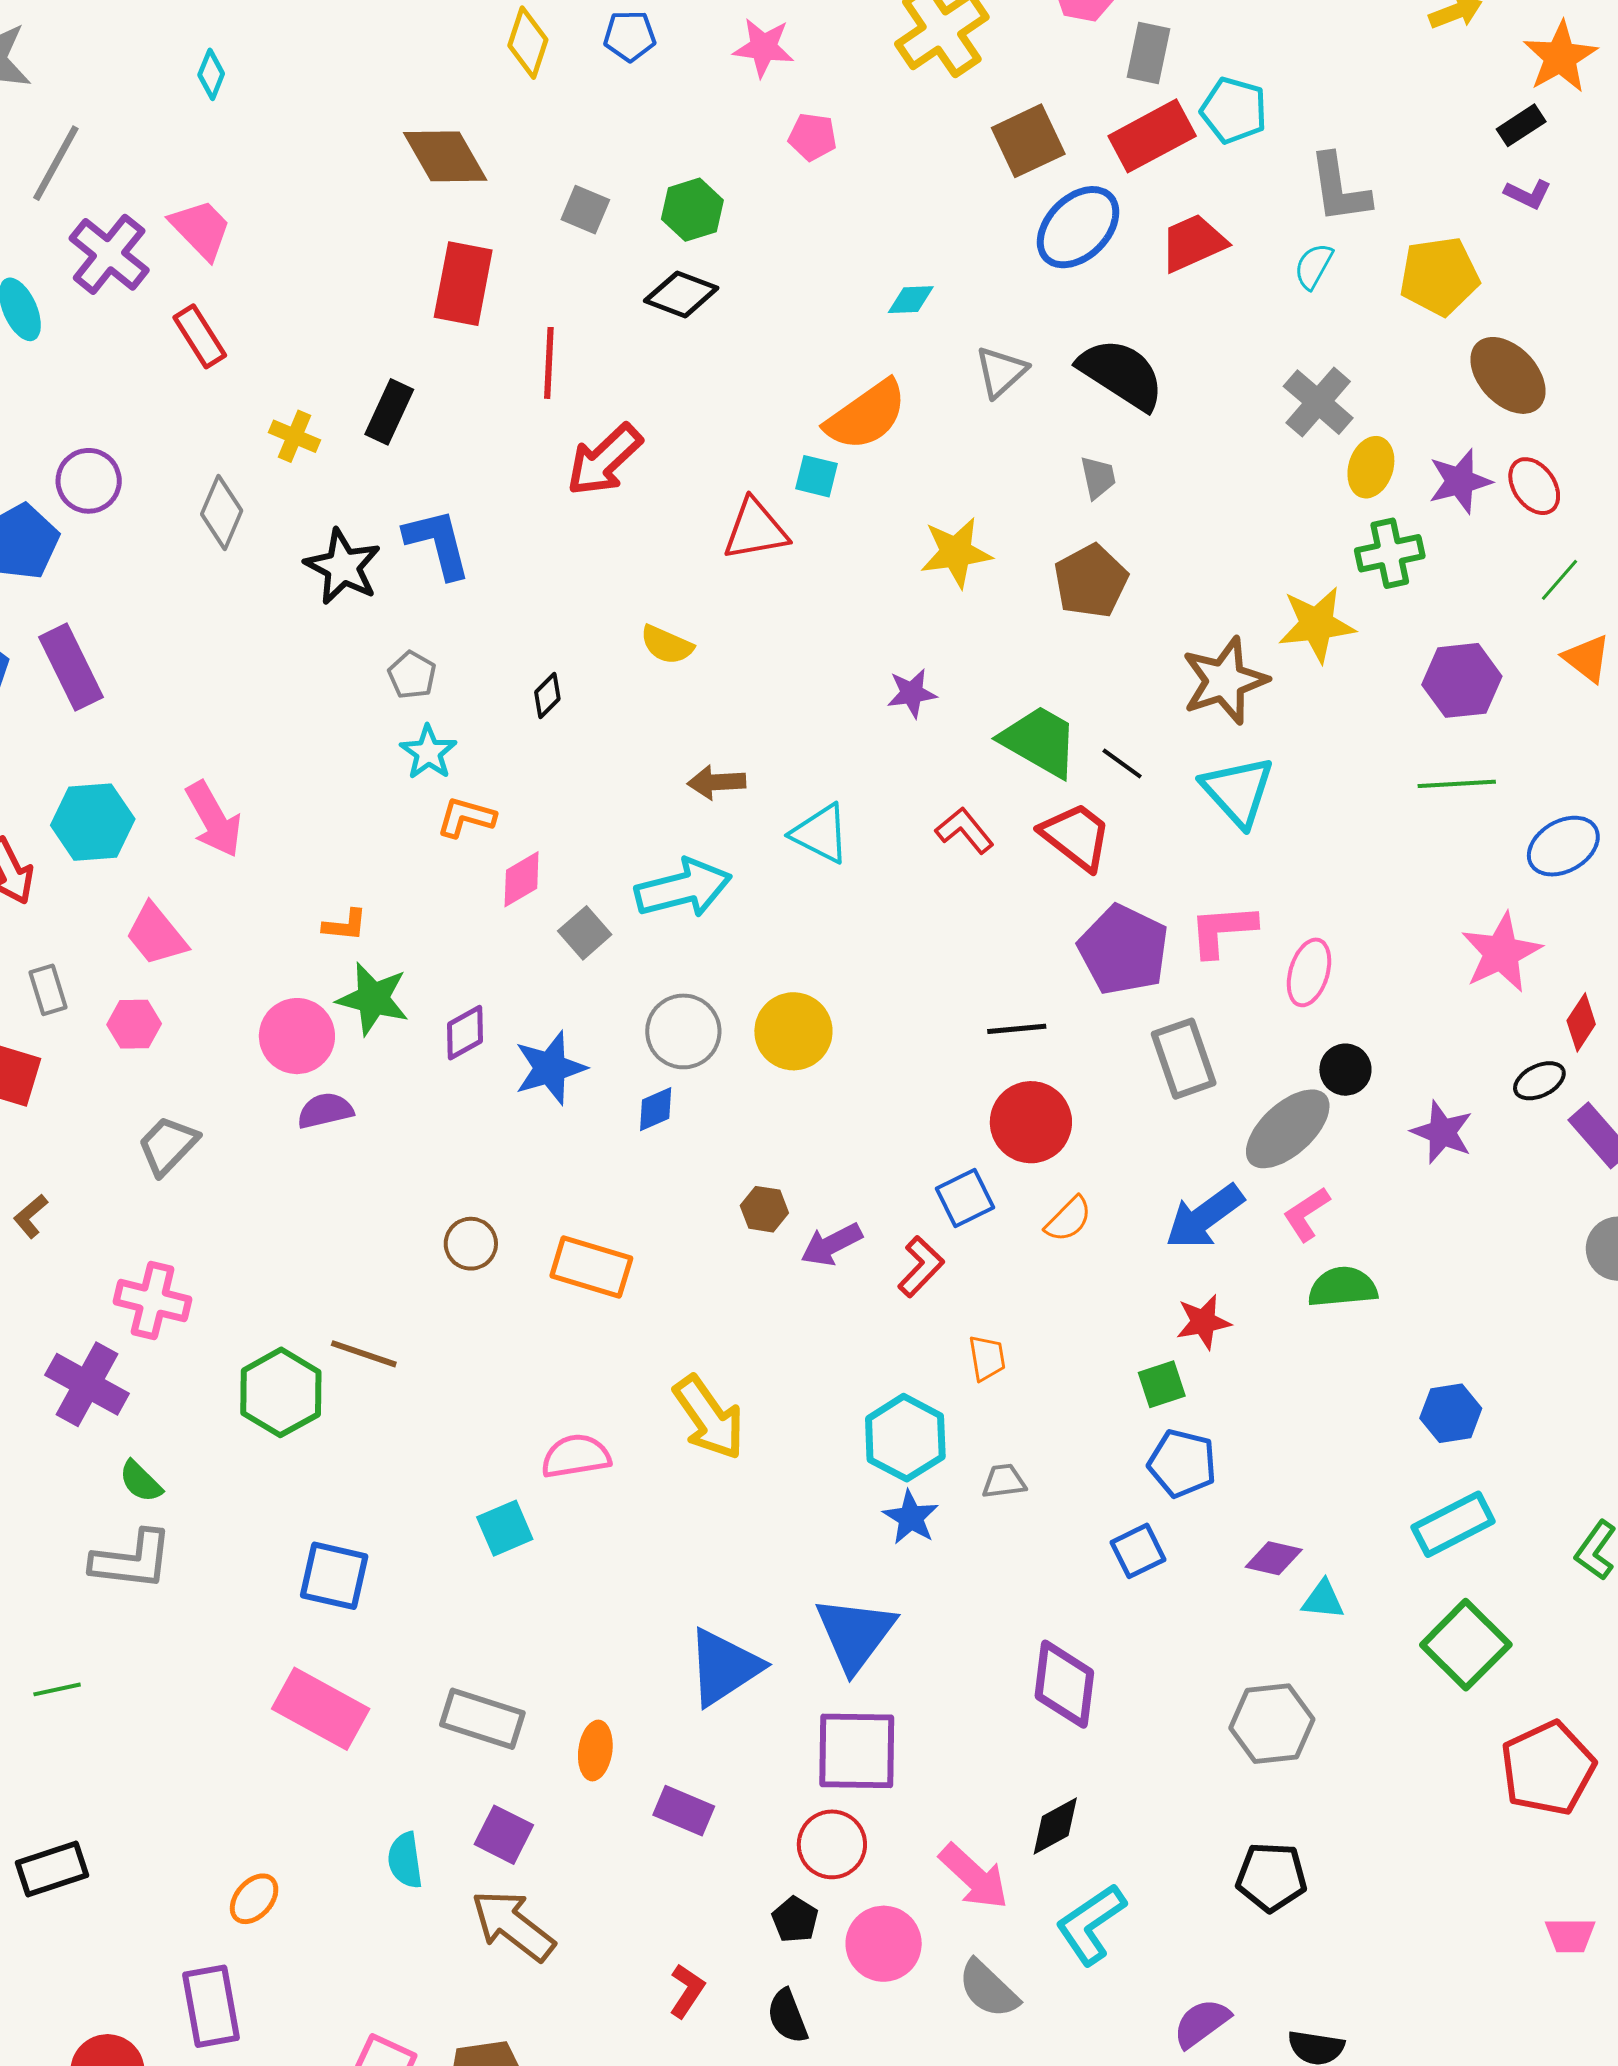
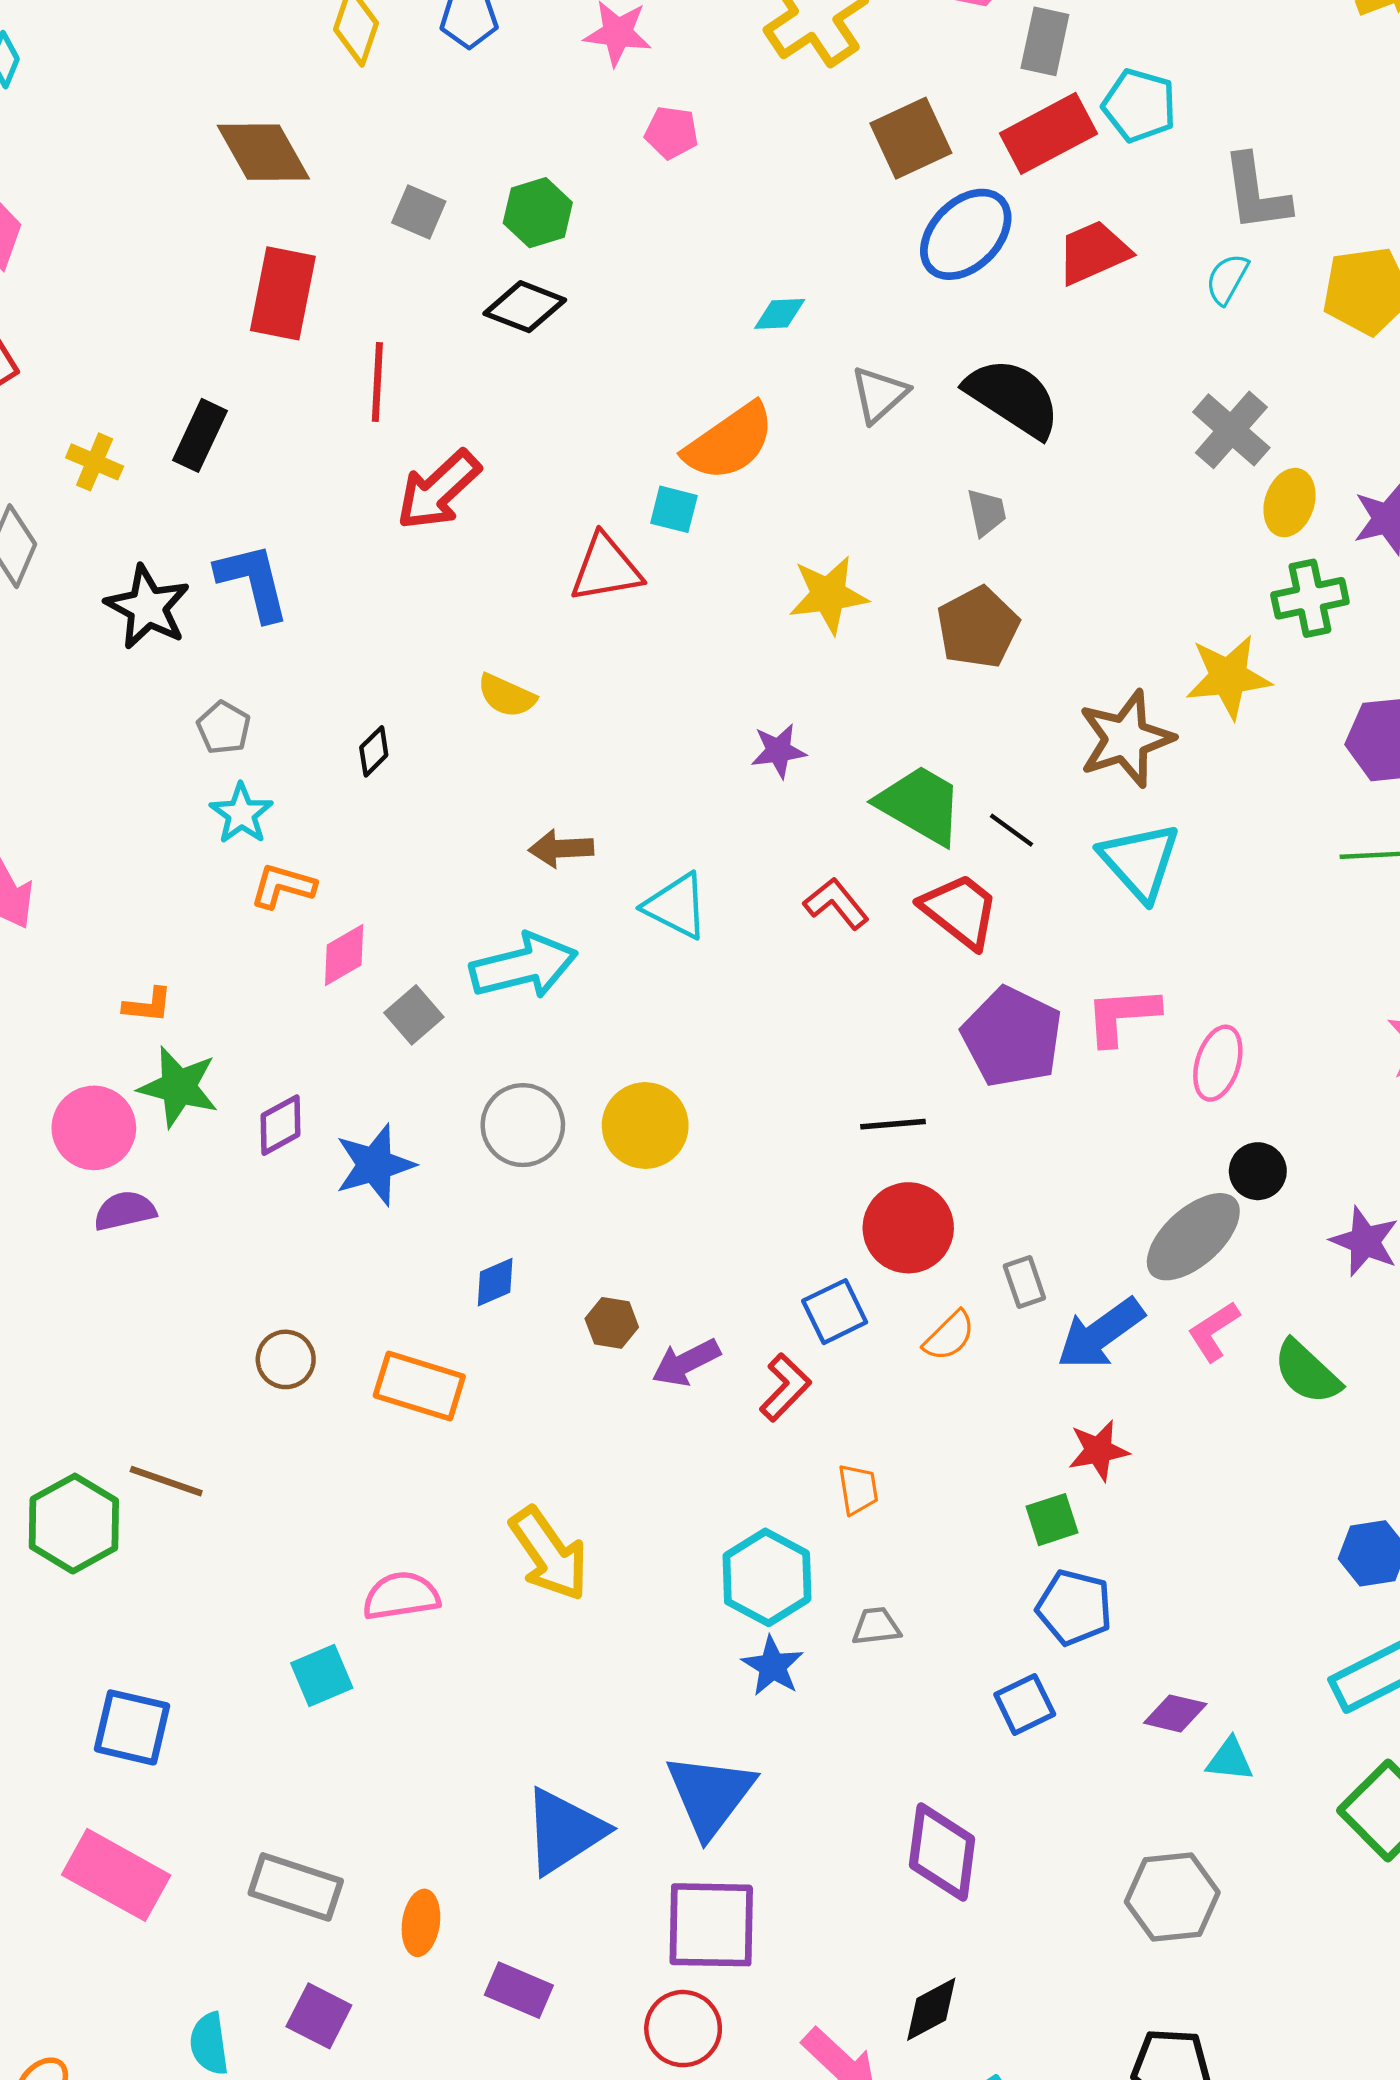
gray rectangle: (1184, 1059) -> (1024, 1282), moved, size x0.6
blue diamond: (656, 1109) -> (495, 1282), moved
green semicircle: (1343, 1287) -> (1307, 1372), moved, turned -132

